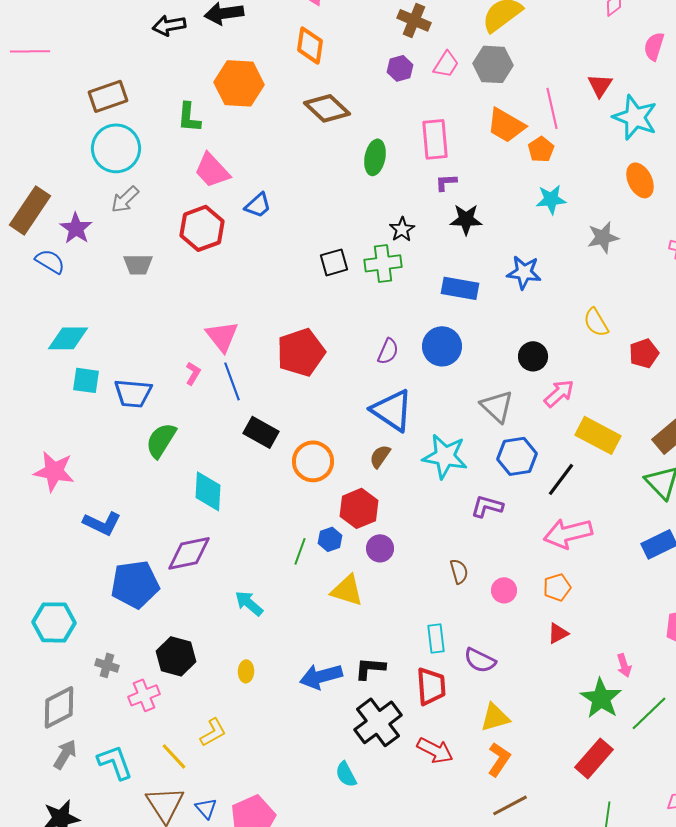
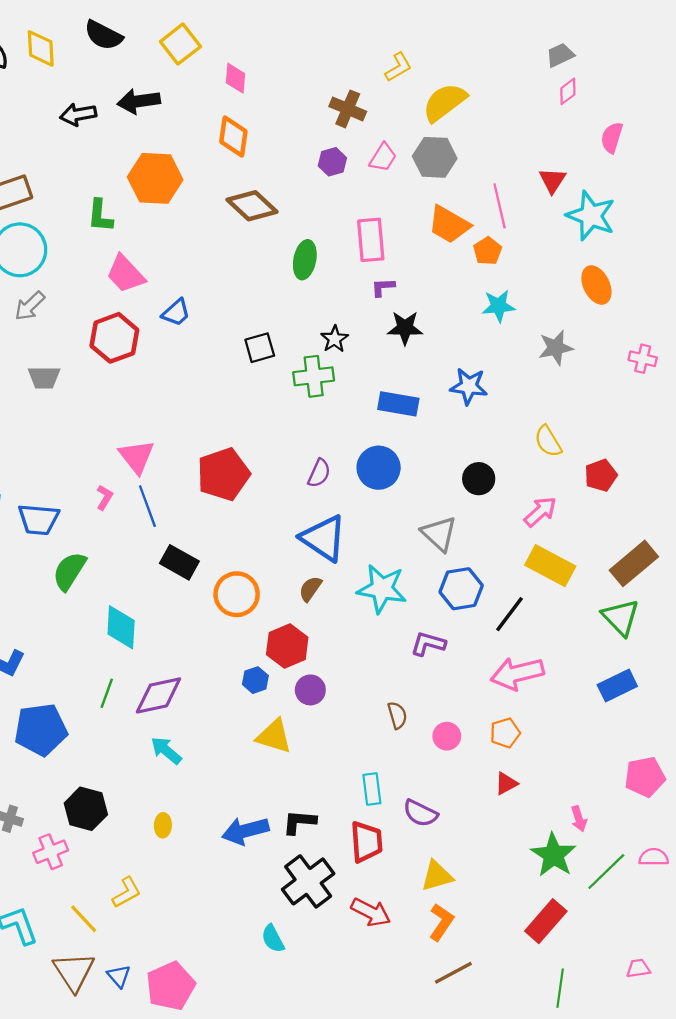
black square: (334, 262) -> (260, 348), moved
pink arrow: (559, 393) -> (540, 512), moved
green line: (300, 551) -> (107, 693), moved
purple diamond: (189, 553) -> (158, 695), moved

